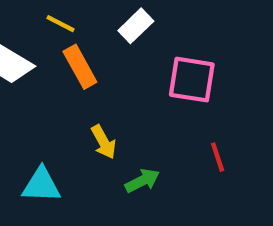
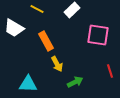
orange rectangle: (80, 67) -> (46, 41), moved

